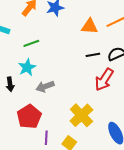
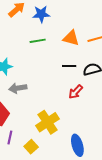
green line: (31, 43) -> (38, 41), moved
red arrow: (104, 80) -> (76, 92), size x0.7

